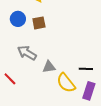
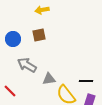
blue circle: (18, 19) -> (13, 39), moved

